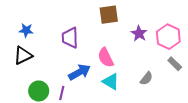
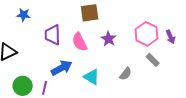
blue star: (26, 30) -> (24, 15), moved
purple star: (139, 33) -> (109, 39), moved
pink semicircle: (106, 58) -> (80, 42), moved

